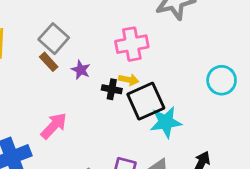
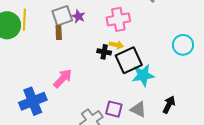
gray square: (54, 39) -> (62, 16), turned 30
brown rectangle: (49, 62) -> (59, 33), turned 40
purple star: (81, 70) -> (78, 16), moved

